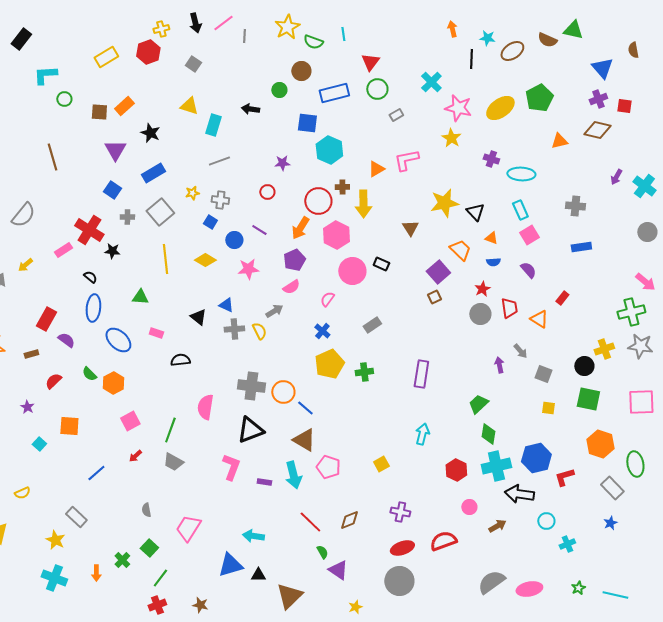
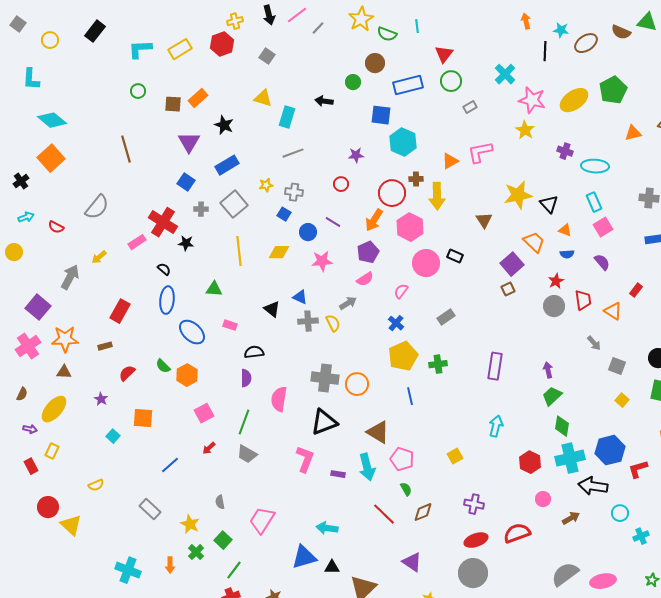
gray line: (244, 36) -> (318, 28), turned 40
cyan L-shape: (45, 75) -> (140, 49), moved
yellow diamond: (205, 260) -> (279, 252), turned -30
purple semicircle: (66, 340) -> (246, 378), moved, turned 54
purple arrow: (499, 365) -> (548, 370), moved
blue line: (305, 408) -> (410, 396), moved, turned 36
yellow square: (548, 408) -> (622, 400), turned 32
yellow star: (55, 540) -> (190, 524), moved
green semicircle: (322, 552) -> (406, 489), moved

